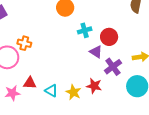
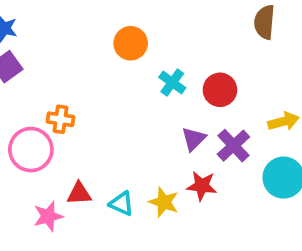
cyan cross: (85, 30) -> (172, 83), turned -32
purple triangle: (96, 52) -> (194, 139), moved, turned 48

